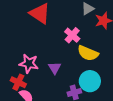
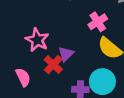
red cross: (18, 82) -> (53, 64), moved

